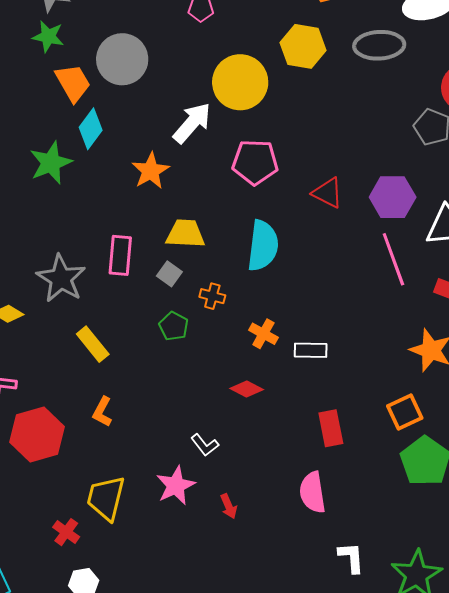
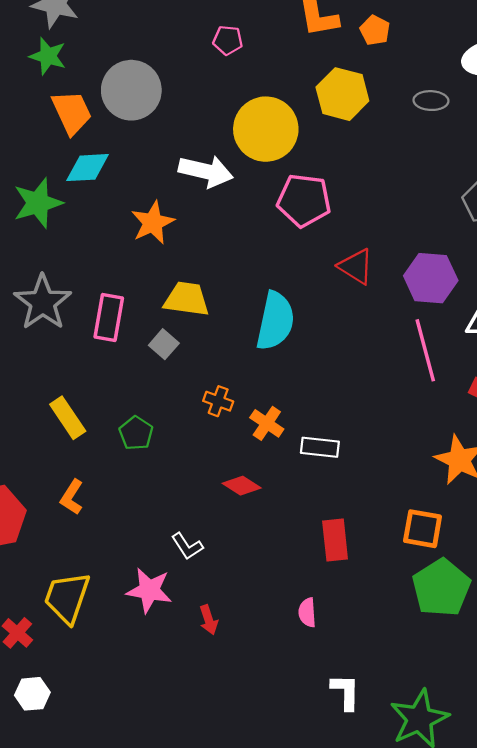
gray ellipse: (379, 45) -> (431, 101), size x0.6
white arrow: (192, 123) -> (206, 171), turned 57
cyan diamond: (91, 129) -> (87, 168), turned 45
pink pentagon: (255, 162) -> (304, 200), moved
gray star: (61, 278) -> (43, 302), moved
orange cross: (212, 296) -> (218, 401), moved
green pentagon: (174, 326) -> (136, 433), moved
orange square: (405, 412) -> (423, 529), turned 30
pink star: (176, 486) -> (149, 590), turned 30
pink semicircle: (312, 492) -> (307, 612), size x0.6

